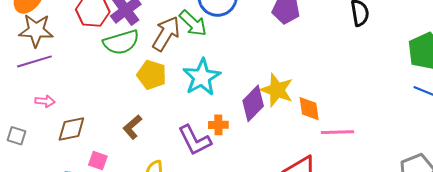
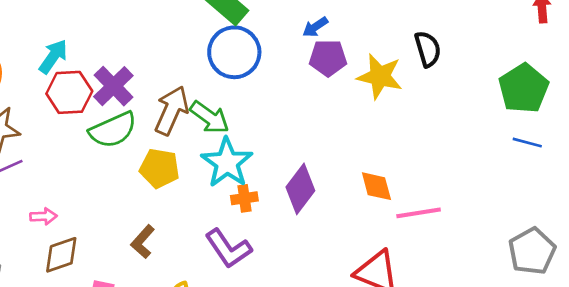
green arrow: (193, 23) -> (209, 117), moved
yellow star: (277, 90) -> (380, 76), moved
pink arrow: (45, 101) -> (43, 216), moved
orange cross: (218, 125) -> (244, 198), moved

